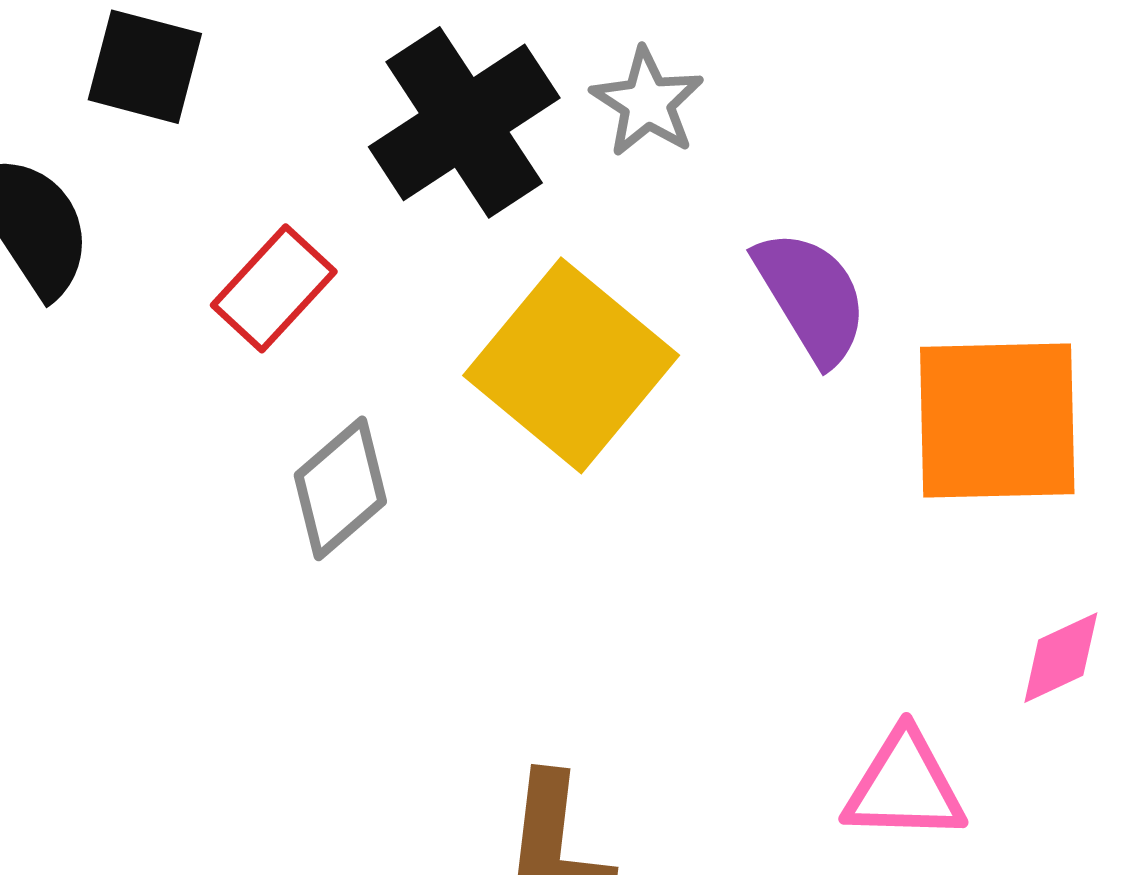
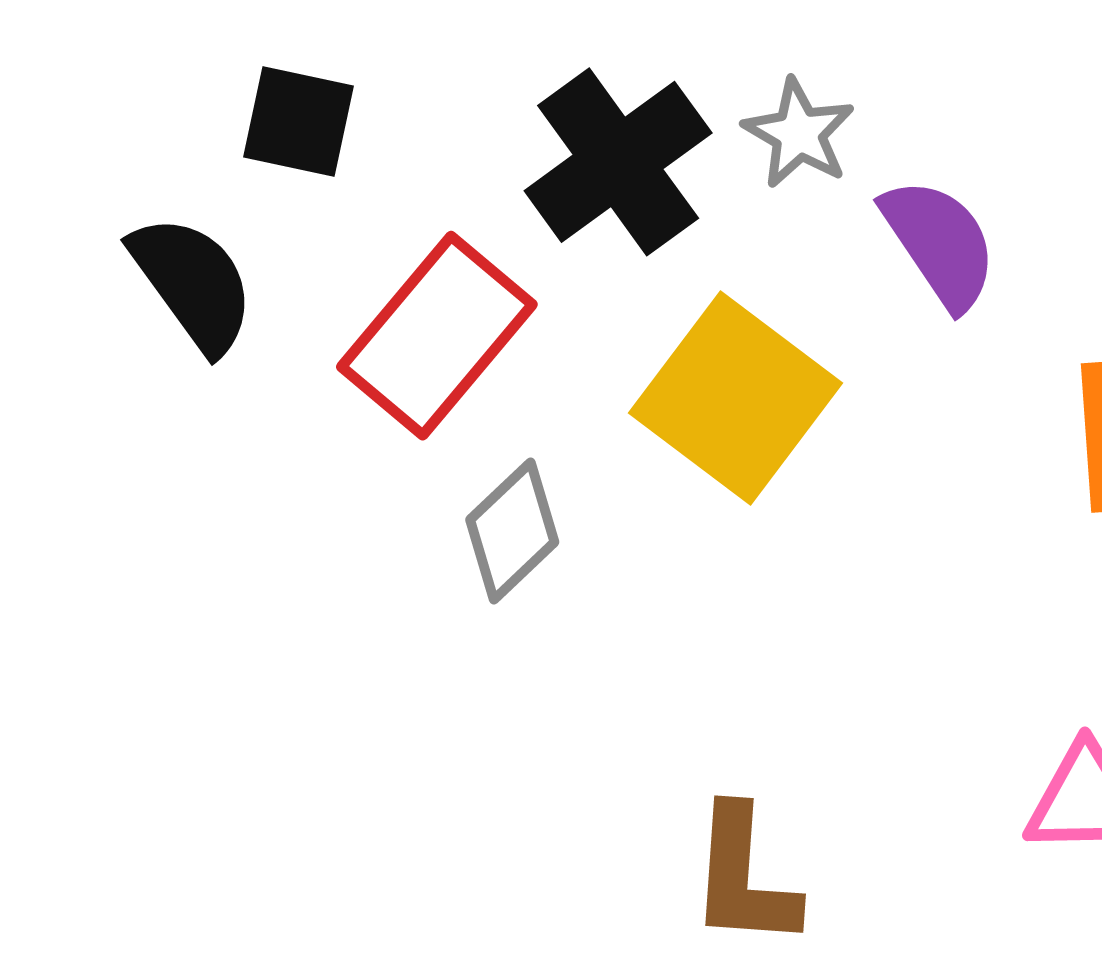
red rectangle: (274, 288) -> (437, 336), size x1.6
purple semicircle: (811, 297) -> (940, 243), moved

